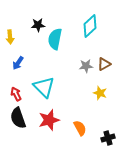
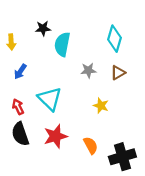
cyan diamond: (90, 26) -> (115, 39), moved, turned -30
gray star: (86, 66) -> (88, 70), moved
yellow star: (100, 93) -> (101, 106), moved
black cross: (108, 138) -> (122, 157), size x1.6

